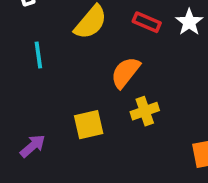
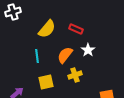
white star: (189, 22) -> (88, 50), moved
cyan line: (38, 55) -> (37, 56), moved

